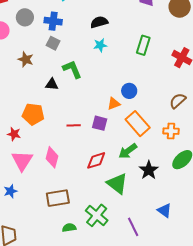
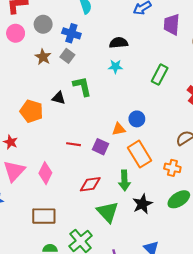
brown star: (26, 59) -> (43, 57), moved
orange pentagon: (33, 114) -> (32, 111), moved
green arrow: (128, 151) -> (124, 180), turned -66

